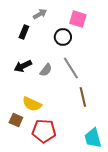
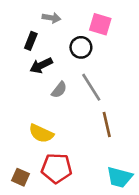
gray arrow: (40, 14) -> (51, 18), turned 40
black arrow: (23, 66) -> (41, 65), moved
brown square: (16, 120) -> (21, 177), moved
cyan trapezoid: (93, 138) -> (120, 177), turned -60

